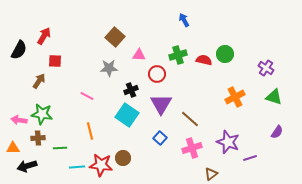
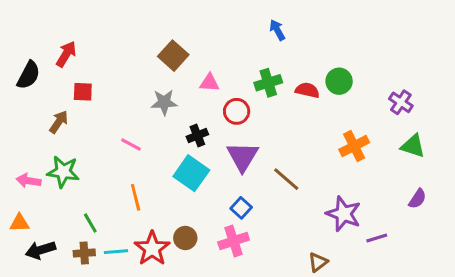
brown cross: (38, 138) -> (84, 253), moved
green line: (60, 148) -> (90, 223), turned 64
pink cross: (192, 148) -> (234, 241), moved
red star: (101, 165) -> (152, 249), turned 30

